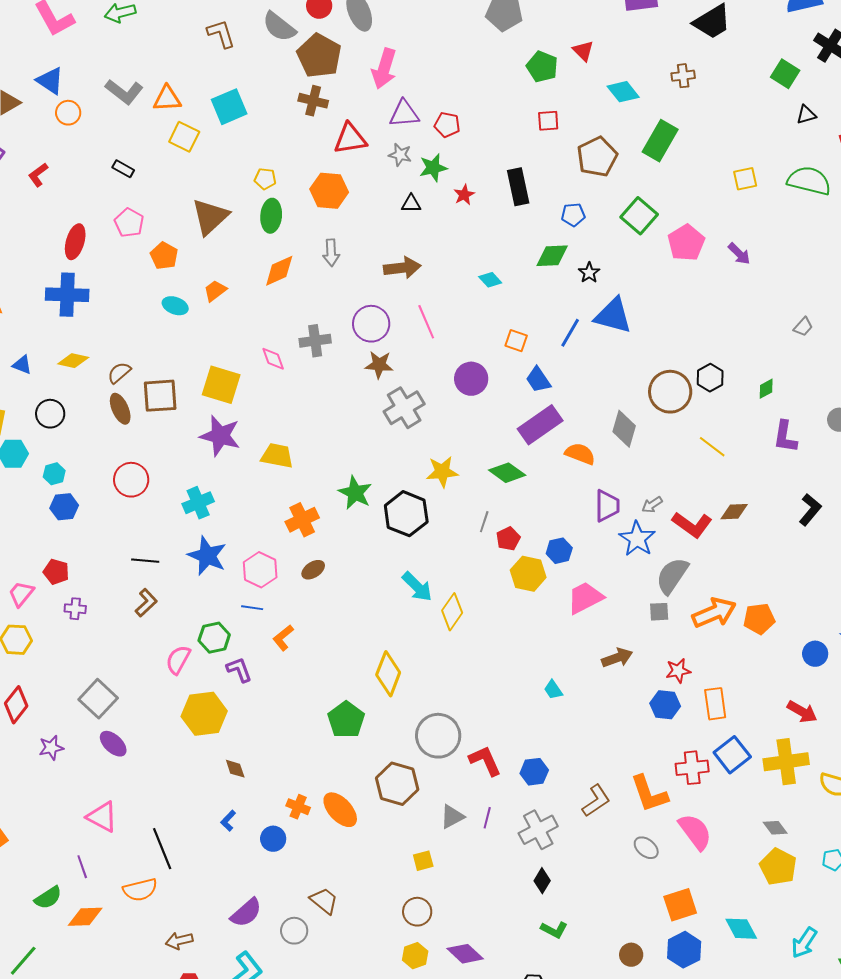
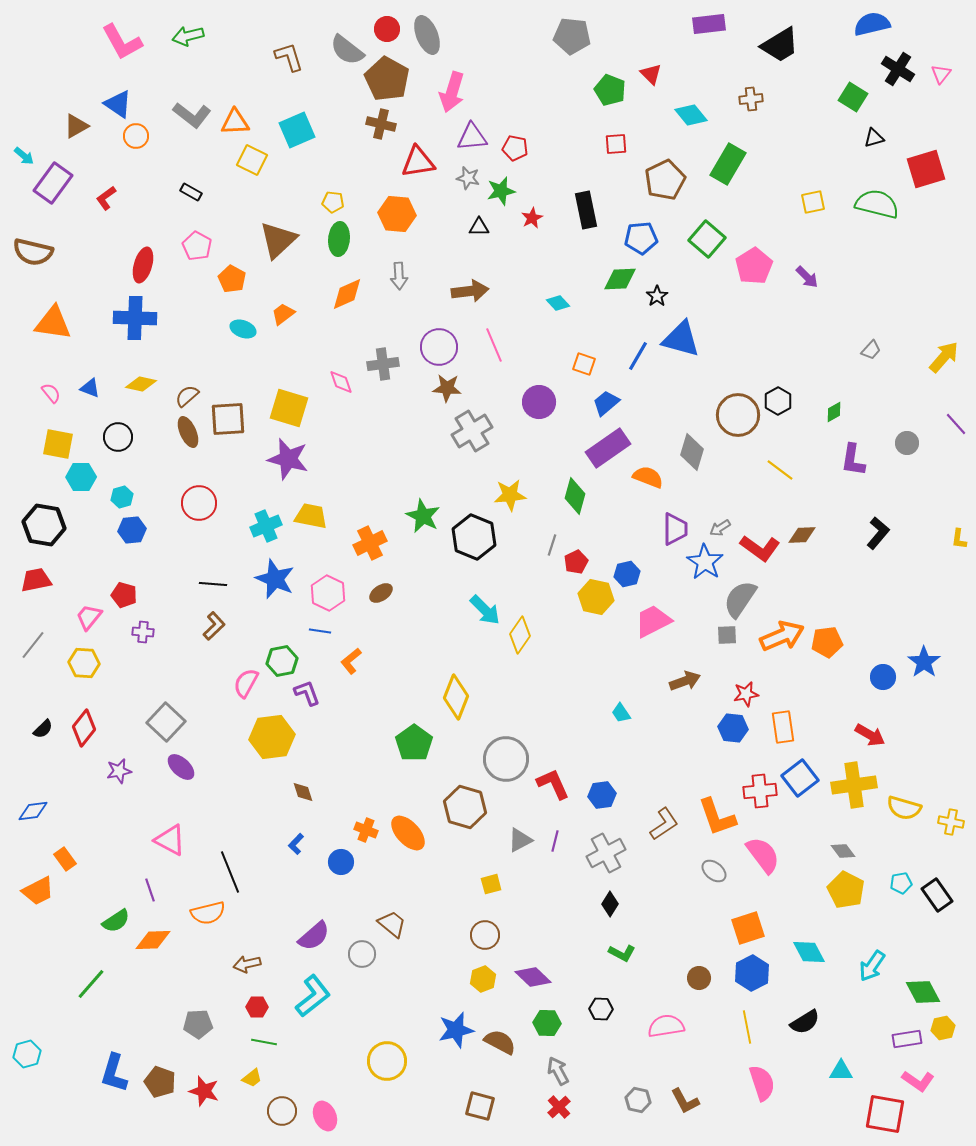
blue pentagon: (573, 215) -> (641, 238), size x1.4
blue trapezoid: (538, 380) -> (606, 403), turned 84
yellow trapezoid: (277, 456) -> (311, 516), moved
green diamond: (507, 473) -> (575, 496), turned 69

